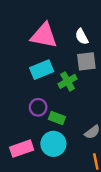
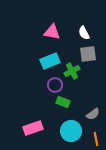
pink triangle: (44, 35) -> (52, 32), size x0.7
purple circle: (38, 107) -> (55, 85), moved
cyan circle: (53, 144) -> (71, 131), moved

